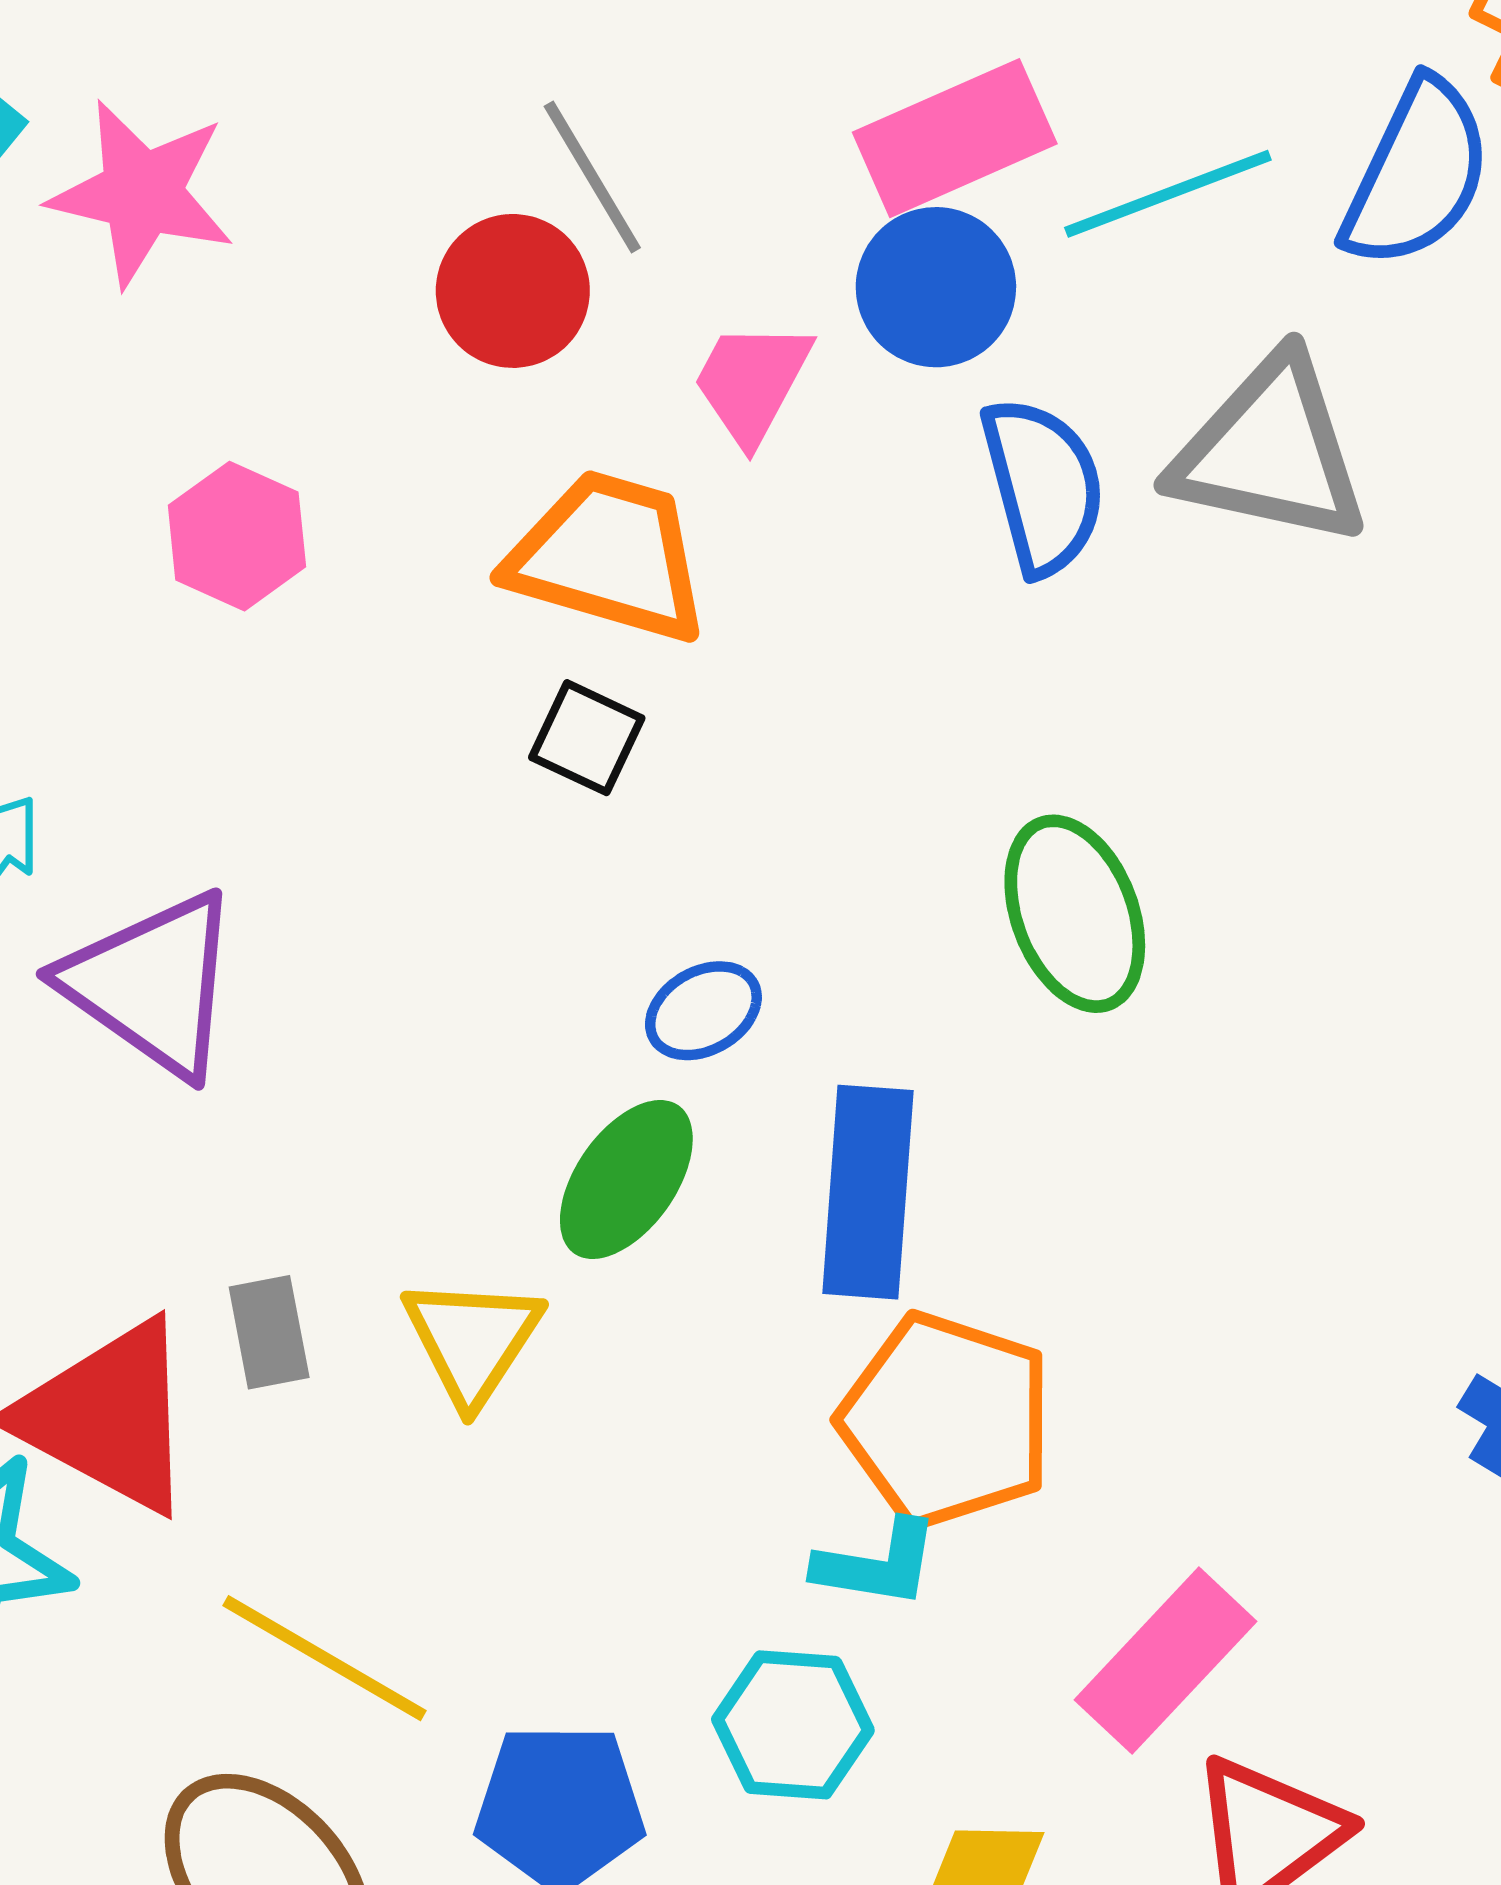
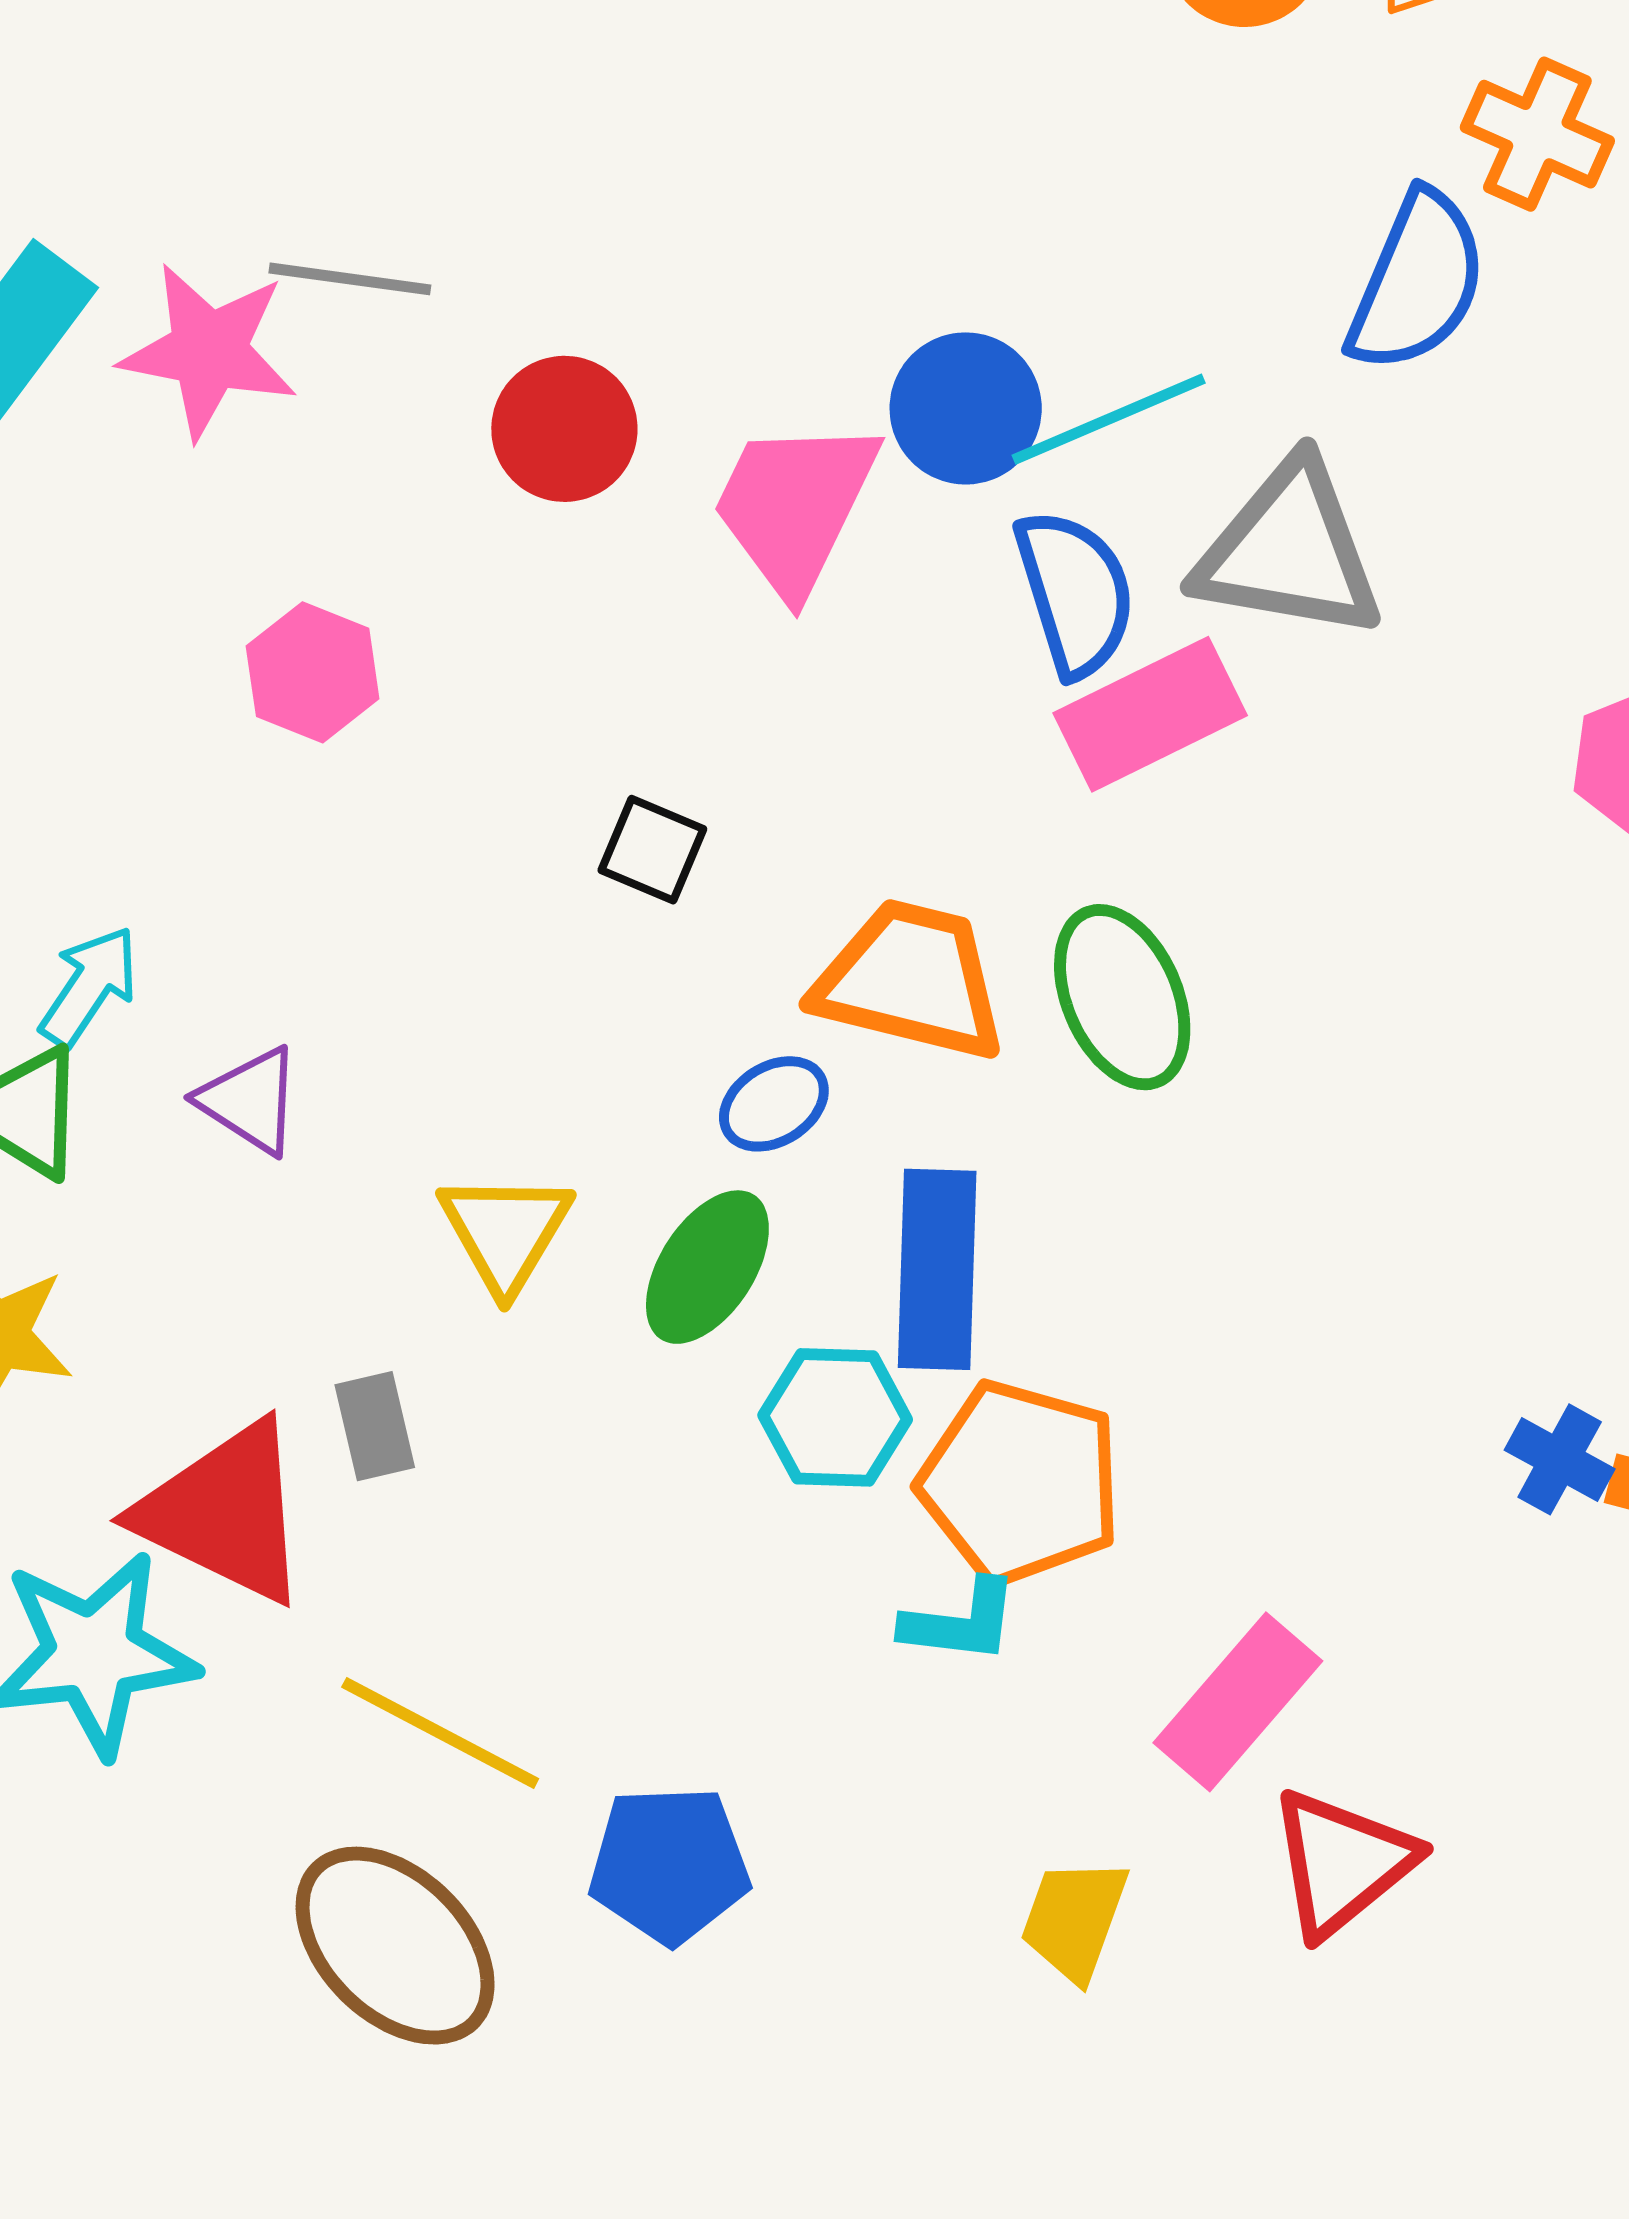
pink rectangle: (955, 138) -> (1150, 714), moved
gray line: (592, 177) -> (350, 279), moved, turned -49
cyan line: (1168, 194) -> (1109, 419), moved
pink trapezoid: (752, 382) -> (795, 506), size x1.5
orange trapezoid: (609, 557) -> (911, 980), moved
purple triangle: (152, 984) -> (250, 1101), size x0.6
yellow triangle: (472, 1340) -> (505, 1232), moved
cyan hexagon: (793, 1725) -> (835, 1417), moved

